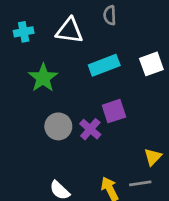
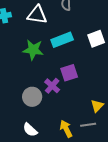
green star: (43, 78) -> (33, 50), moved, turned -30
gray circle: (58, 126) -> (32, 97), moved

